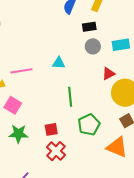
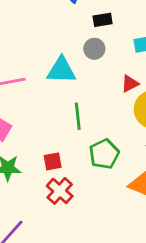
gray circle: (93, 46) -> (94, 49), moved
cyan triangle: (59, 63) -> (61, 70), size x1.6

